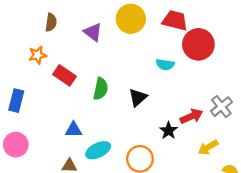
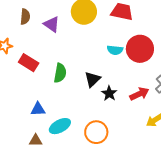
brown semicircle: (51, 22) -> (25, 17), moved
red circle: (198, 44) -> (140, 49), moved
black star: (168, 131) -> (109, 93), moved

